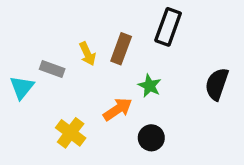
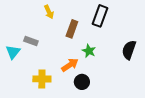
yellow arrow: (87, 54) -> (49, 12), moved
yellow cross: (71, 133) -> (42, 79), turned -36
black circle: (151, 138) -> (82, 82), moved

